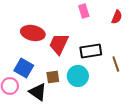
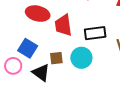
red trapezoid: (59, 44) -> (63, 25), turned -35

